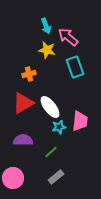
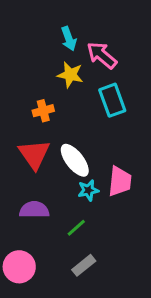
red triangle: (23, 103) -> (34, 154), turned -35

